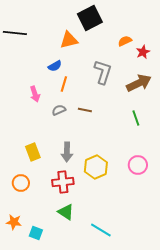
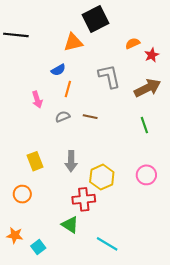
gray L-shape: (103, 72) -> (109, 76), turned -30
red cross: (63, 182) -> (84, 199), moved
cyan square: (36, 233) -> (38, 247), turned 32

